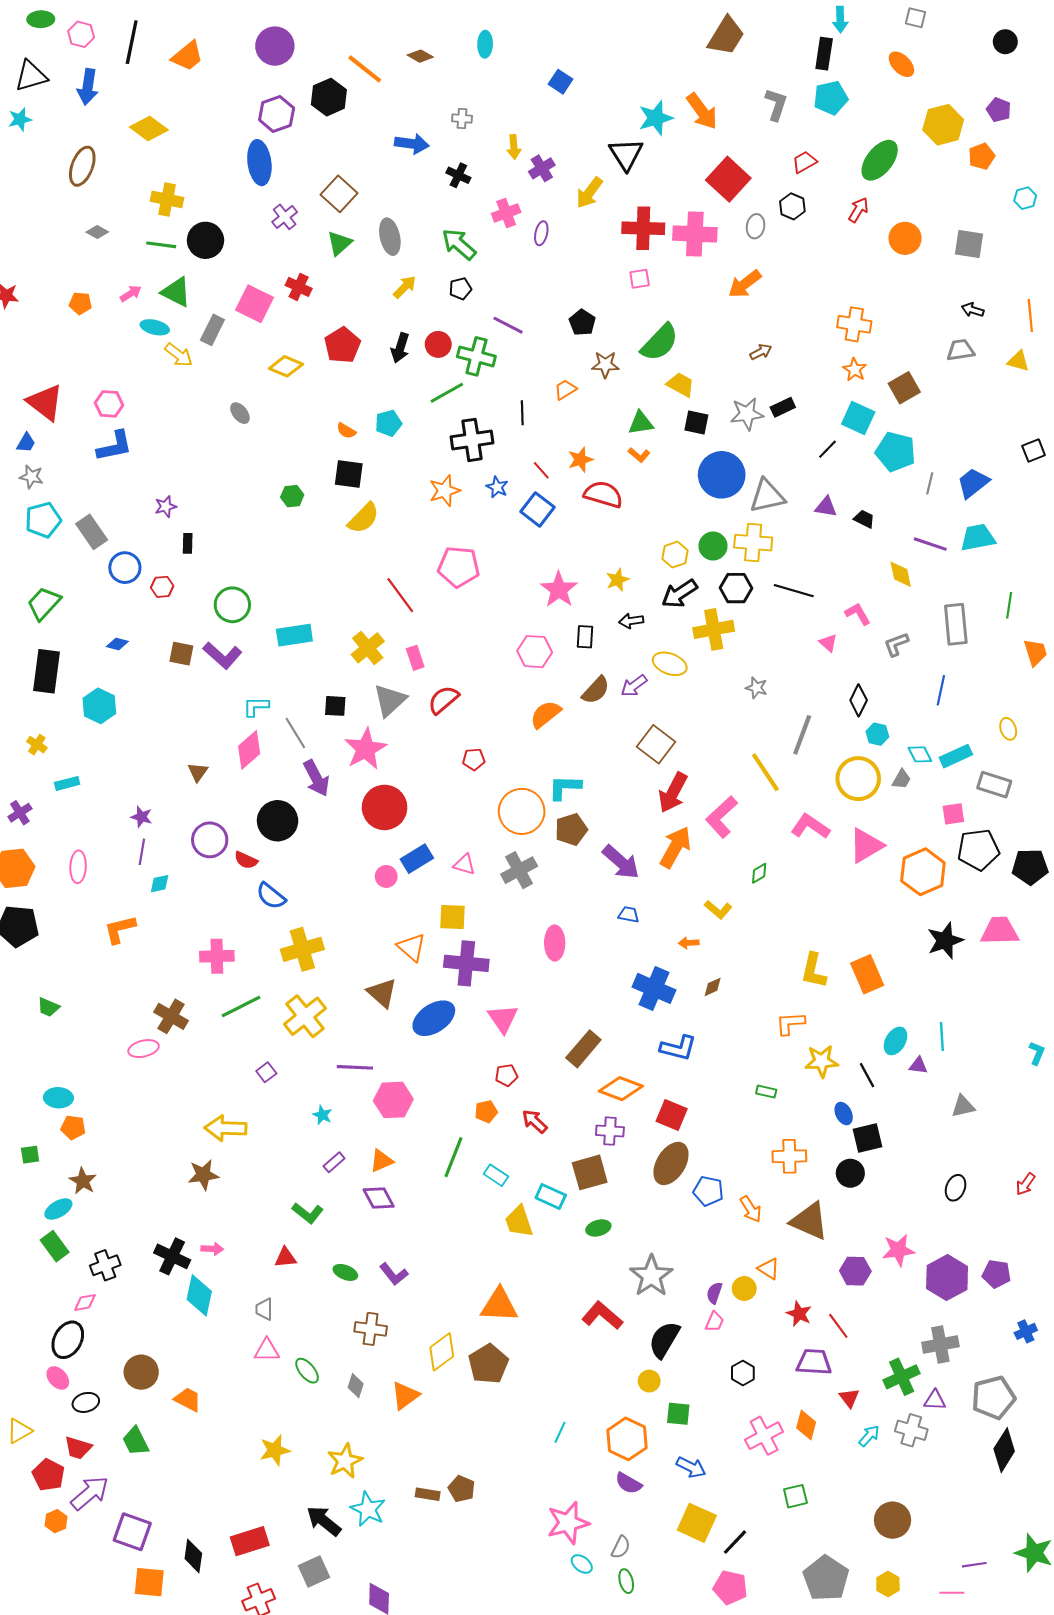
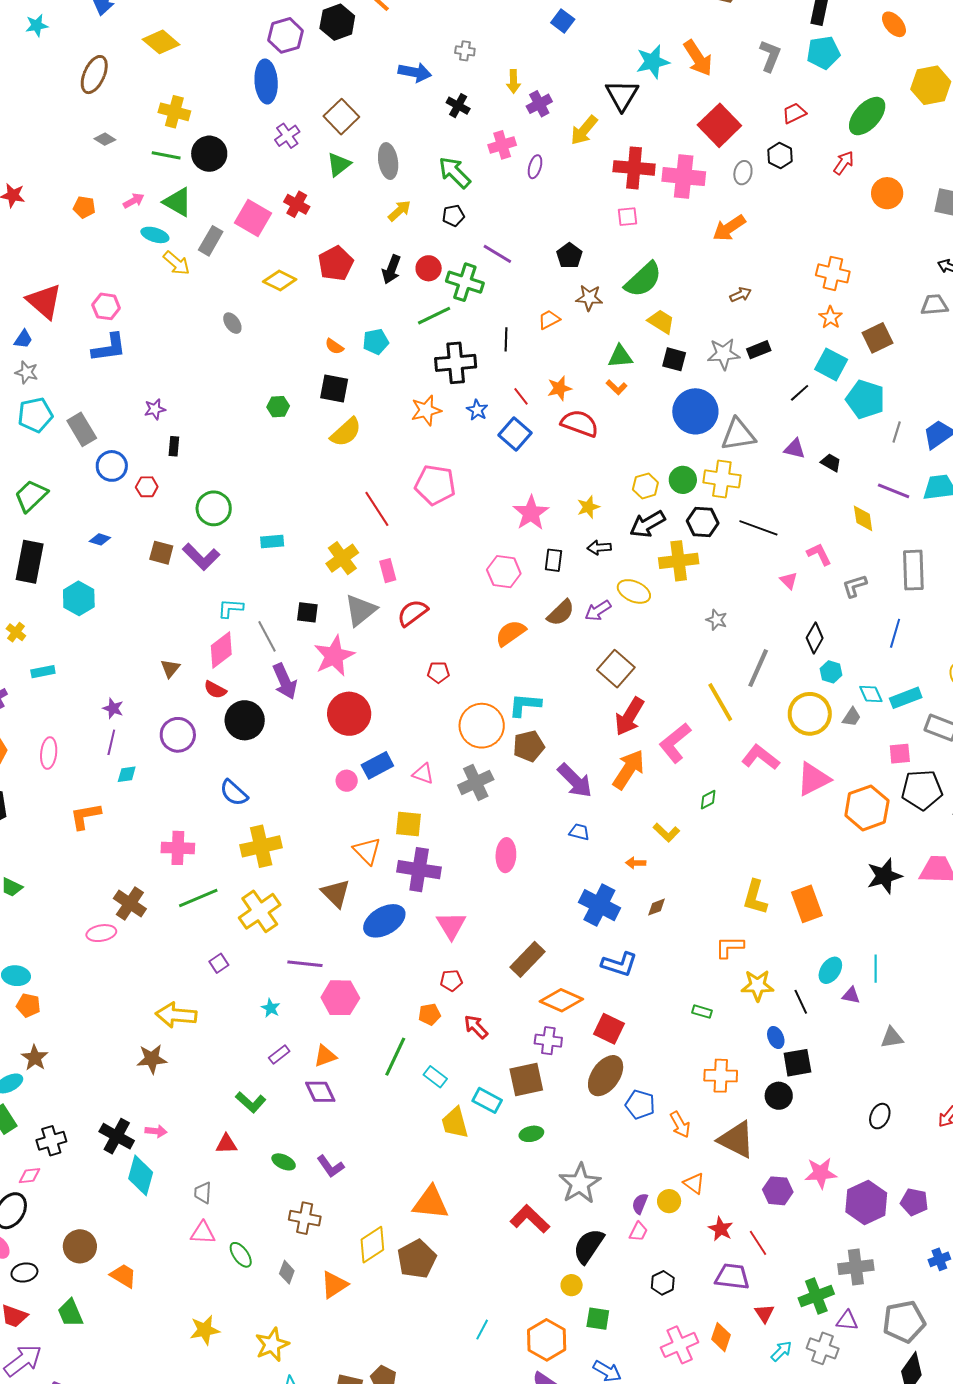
cyan rectangle: (294, 635) -> (272, 541), size x0.7
red semicircle: (246, 860) -> (215, 690), moved

